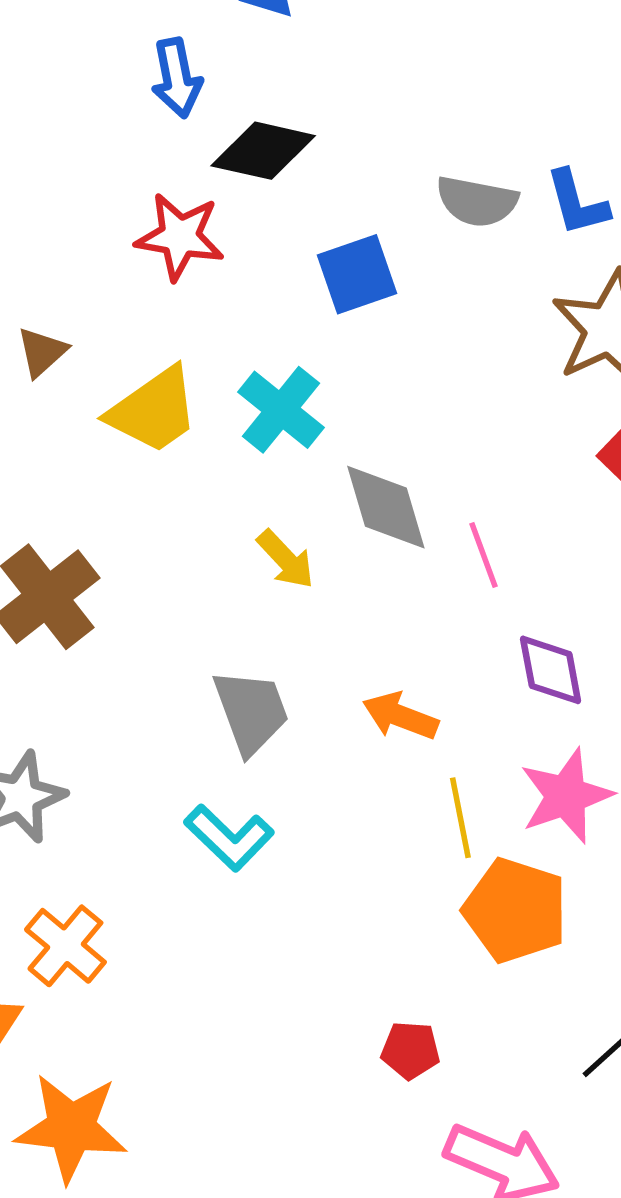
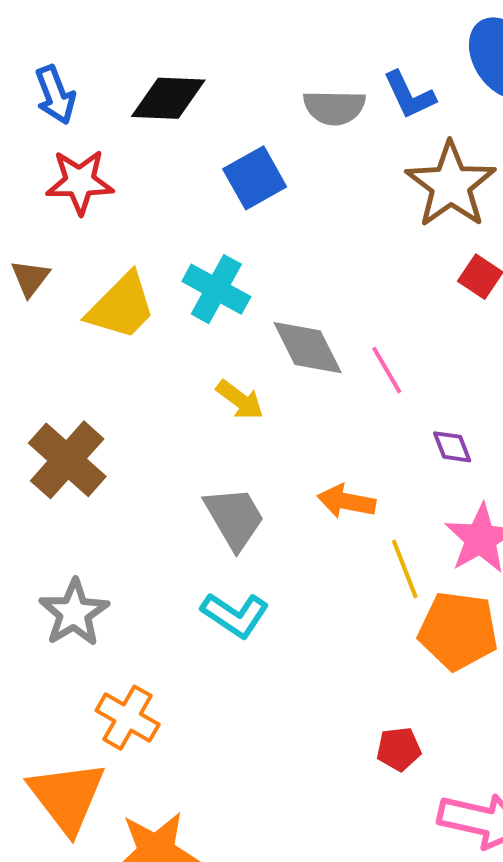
blue arrow: (177, 78) -> (55, 95), moved
red star: (180, 237) -> (80, 182), moved
purple diamond: (551, 670) -> (452, 447), size x0.7

